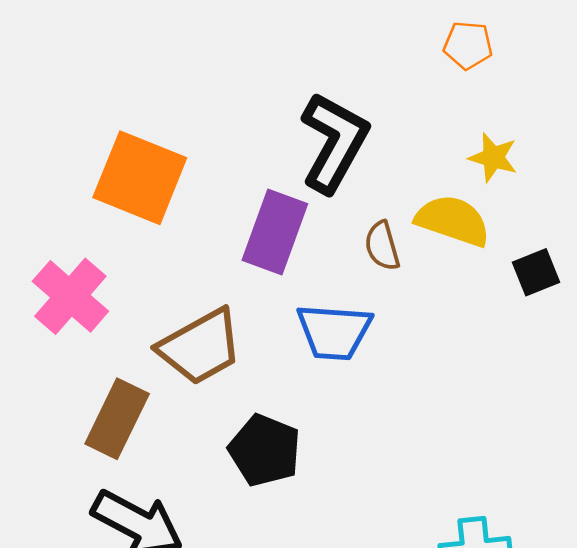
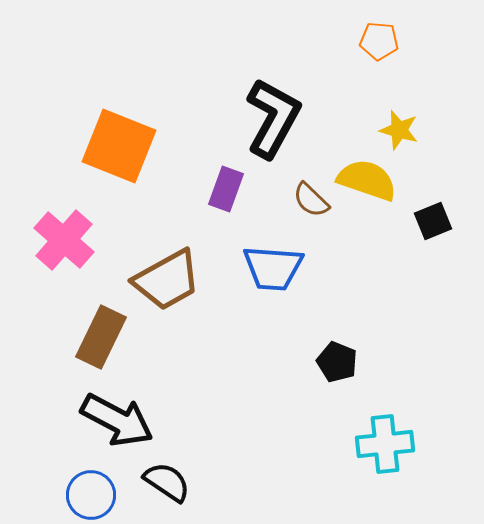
purple rectangle: (275, 232) -> (226, 189), size x0.7
brown semicircle: (382, 246) -> (311, 200), turned -30
black pentagon: (265, 450) -> (337, 362), moved, size x0.7

